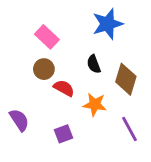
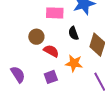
pink rectangle: (47, 37) -> (55, 13), moved, turned -42
purple square: (64, 134) -> (51, 77), moved

